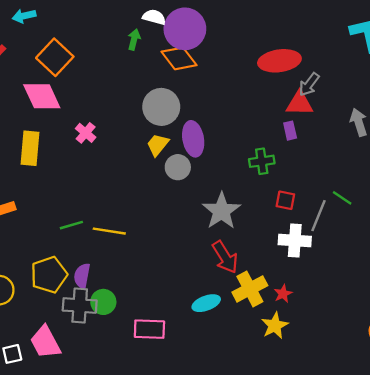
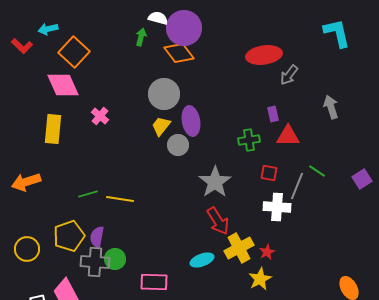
cyan arrow: (24, 16) -> (48, 29), moved
red triangle: (300, 103) -> (288, 136), moved

